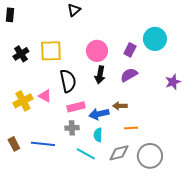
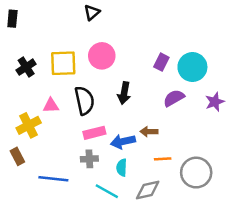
cyan circle: (155, 39) -> (192, 67), moved
pink circle: (97, 51) -> (102, 56), moved
purple semicircle: (129, 75) -> (174, 98), moved
pink triangle: (45, 96) -> (51, 106), moved, turned -32
brown rectangle: (14, 144) -> (17, 156), moved
gray circle: (150, 156) -> (196, 173), moved

